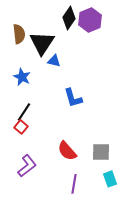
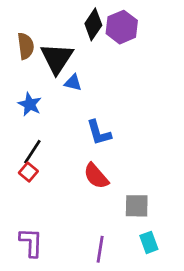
red semicircle: (67, 151) -> (96, 176), moved
purple L-shape: (27, 166) -> (31, 242), moved, turned -50

